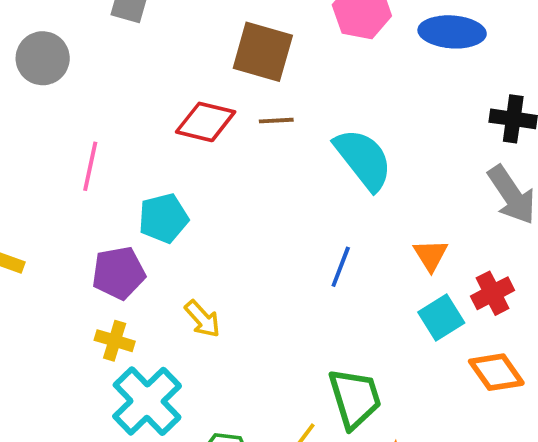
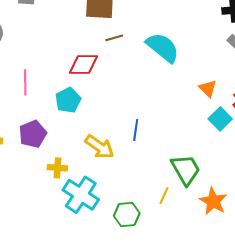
red diamond: (206, 122) -> (83, 64), moved
blue line: (341, 267) -> (136, 130), moved
purple pentagon: (119, 273) -> (33, 134), moved
yellow arrow: (202, 319) -> (99, 147), size x1.4

